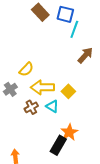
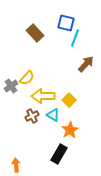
brown rectangle: (40, 12) -> (35, 33), moved
gray cross: (10, 89) -> (11, 86), moved
orange star: (69, 132) -> (70, 130), moved

